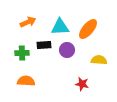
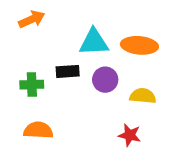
orange arrow: (28, 22) -> (32, 19), moved
orange ellipse: (88, 29) -> (139, 45), turned 55
yellow semicircle: (99, 60) -> (143, 96), moved

